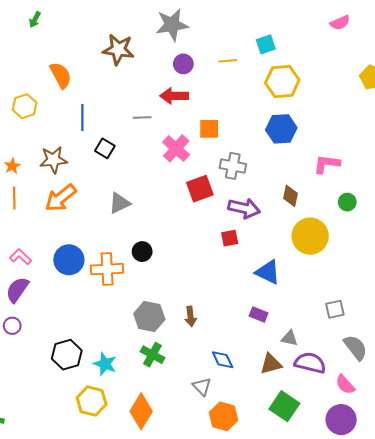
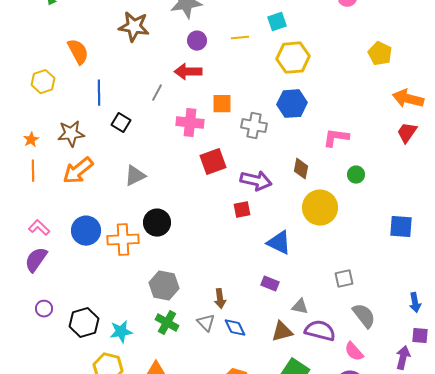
gray line: (142, 118) -> (157, 93), turned -60
pink cross: (176, 148) -> (190, 123), turned -36
gray cross: (233, 166) -> (254, 126), moved
black circle: (142, 252) -> (157, 223), size x1.4
brown arrow: (191, 316) -> (220, 299), moved
purple circle: (12, 326) -> (44, 309), moved
cyan star: (105, 364) -> (121, 332), turned -30
gray triangle: (202, 387) -> (206, 323), moved

